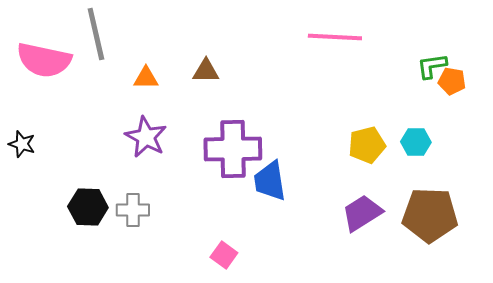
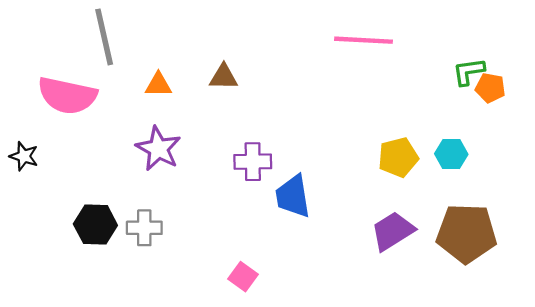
pink semicircle: (44, 60) -> (67, 95), moved
purple cross: (233, 149) -> (253, 162), size x0.6

